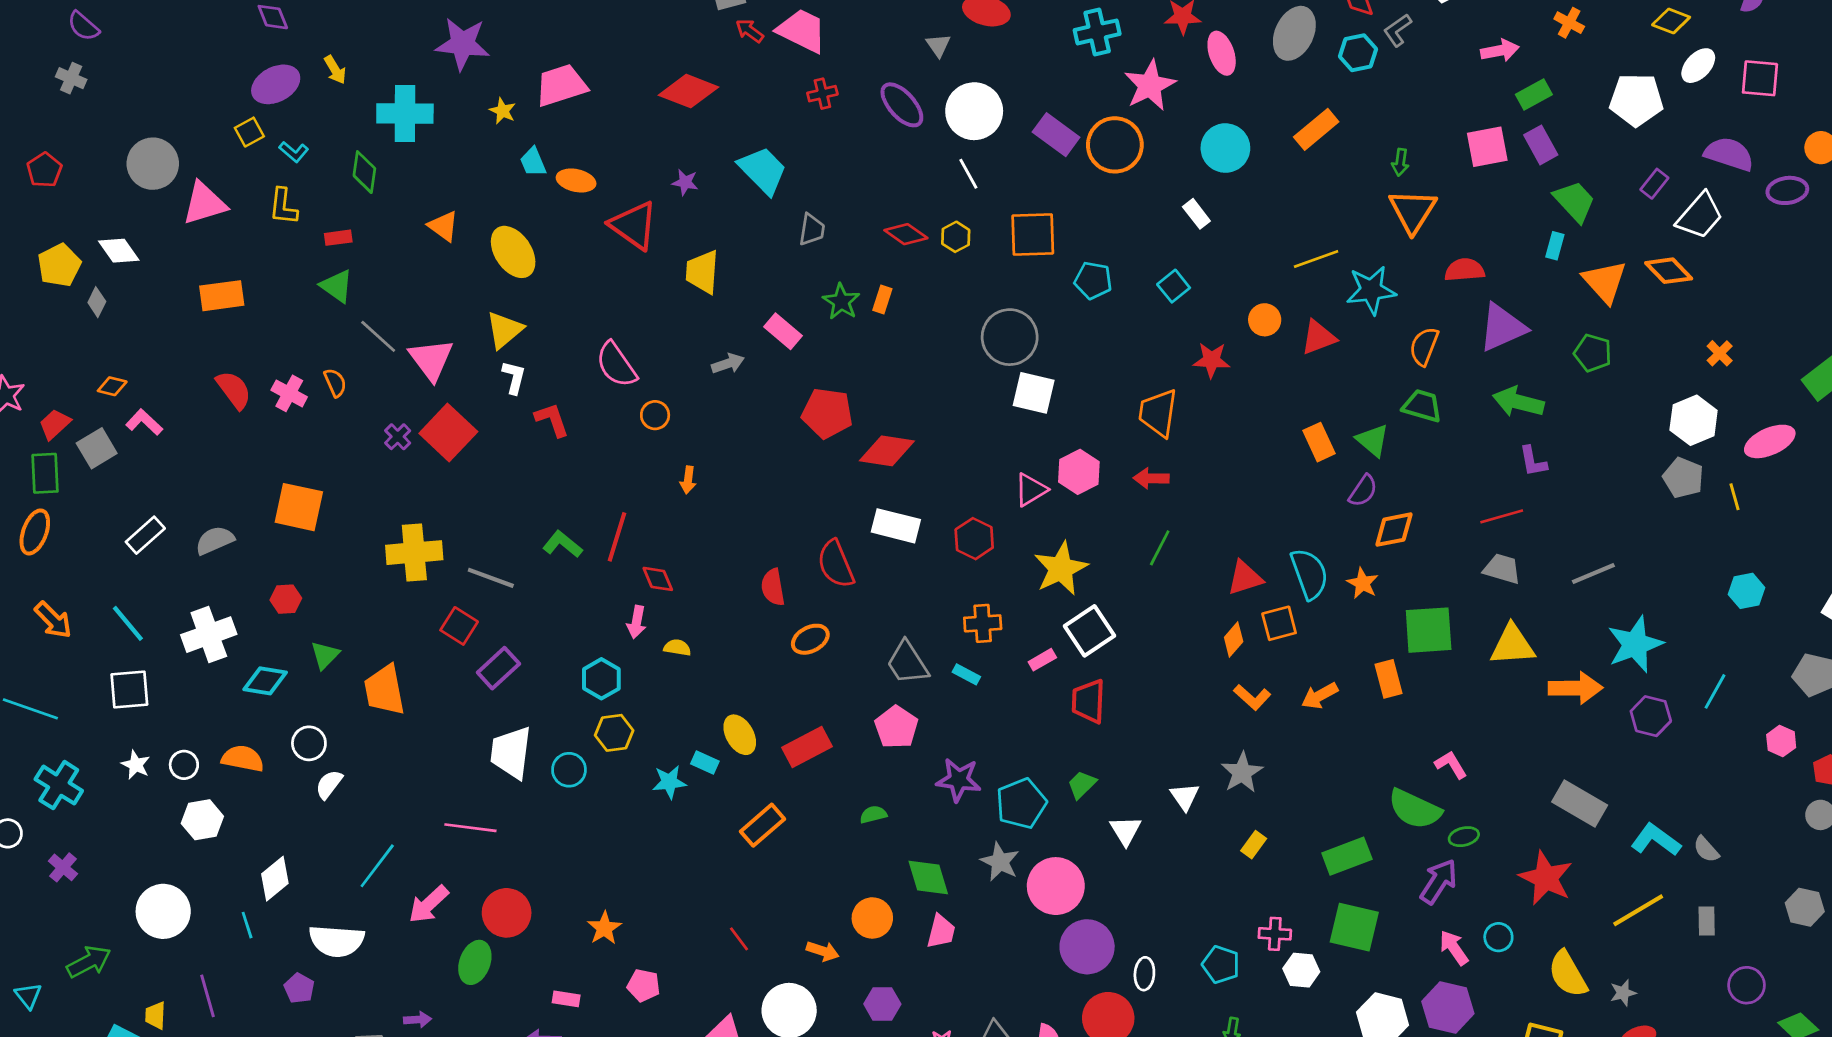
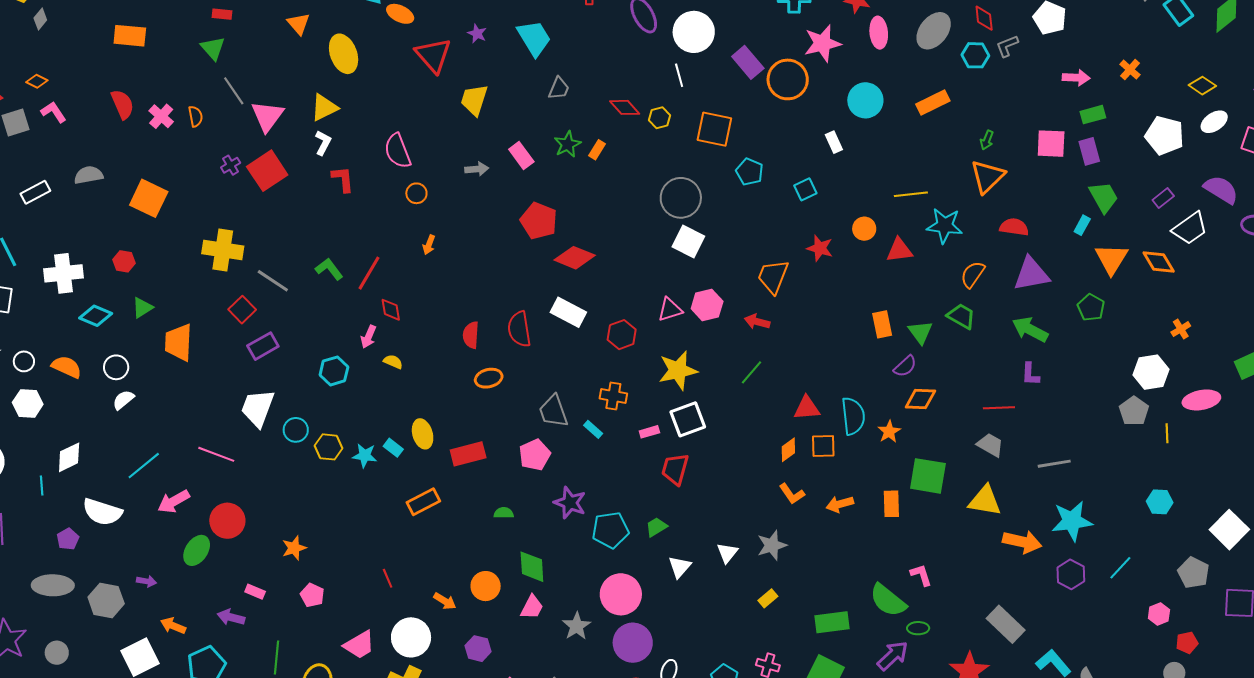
gray semicircle: (215, 540) -> (89, 175), moved
yellow hexagon: (614, 733) -> (329, 447), moved
gray star: (1000, 862) -> (577, 626), moved

